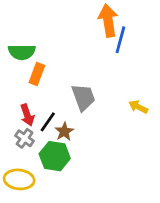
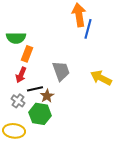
yellow arrow: (138, 107) -> (101, 78), size x1.5
red arrow: (27, 115) -> (21, 75), moved, turned 42
black line: (48, 122) -> (35, 89), turned 42

